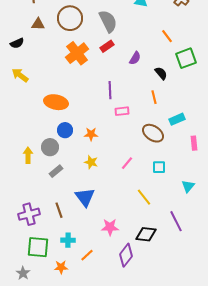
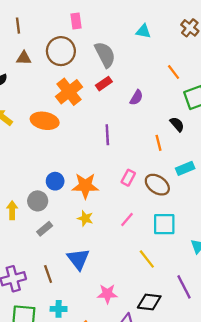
black semicircle: (161, 73) -> (177, 124), moved
orange ellipse: (56, 102) -> (45, 121), moved
pink rectangle: (122, 111) -> (128, 178), moved, turned -56
orange star: (91, 134) -> (85, 186), size x1.6
cyan square: (159, 167) -> (164, 224), size x1.5

